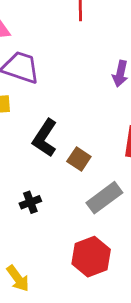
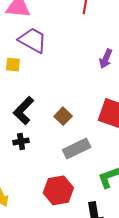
black L-shape: (45, 138) -> (23, 111), moved

